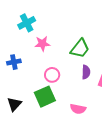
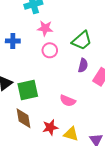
pink circle: (52, 75) -> (50, 50), moved
green square: (45, 97) -> (28, 90), moved

